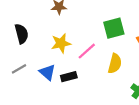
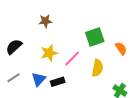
black semicircle: (21, 34) -> (14, 47), turned -114
blue triangle: (47, 72) -> (39, 79), turned 35

